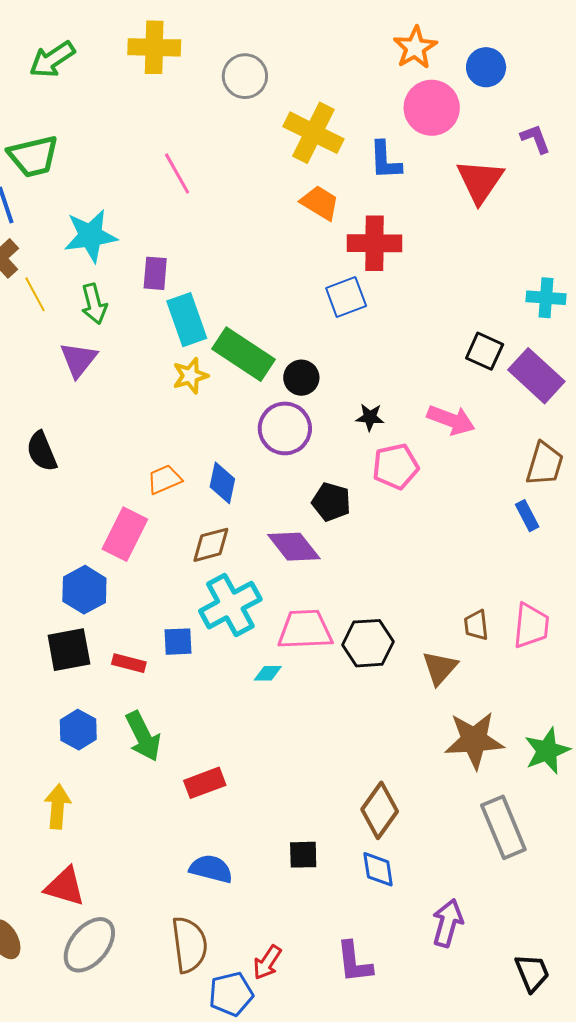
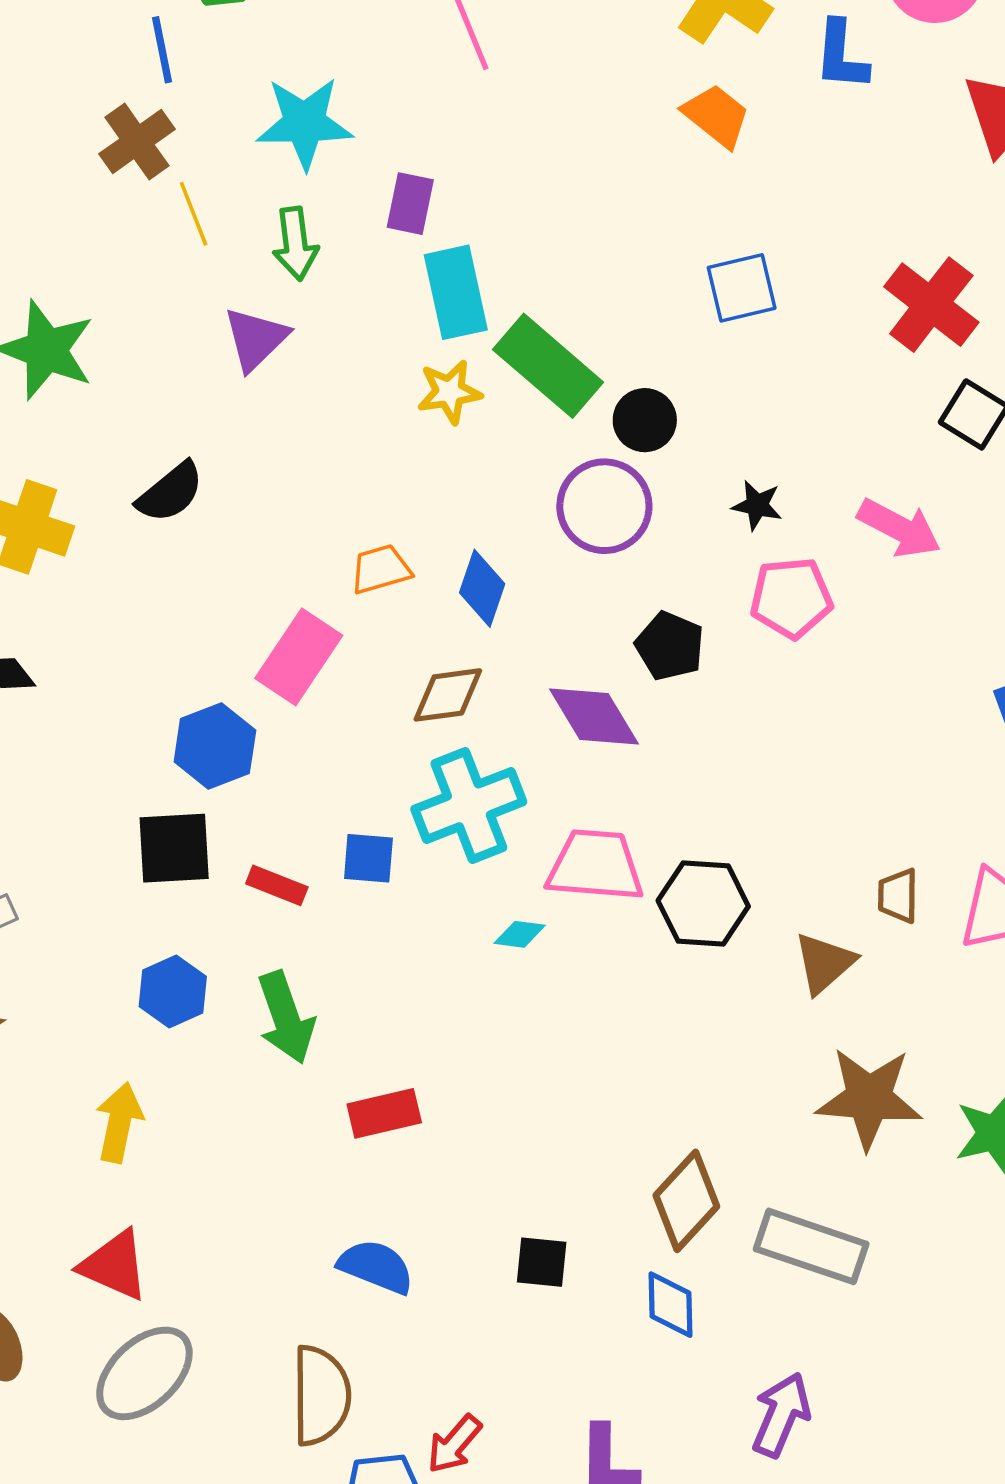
red cross: (374, 243) -> (931, 305), moved, turned 30
black semicircle: (42, 451) -> (170, 492), turned -114
gray rectangle: (503, 827) -> (811, 1246), moved, turned -56

